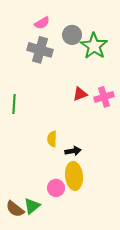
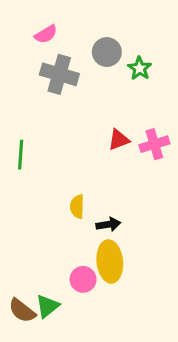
pink semicircle: (42, 23) -> (46, 34), moved
green star: (94, 46) -> (140, 68), size x0.6

